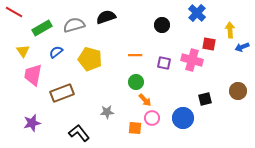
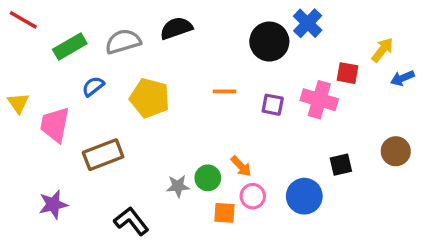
blue cross: (197, 13) -> (308, 23), moved
black circle: (162, 25) -> (269, 42), size x1.5
yellow arrow: (230, 30) -> (382, 50), turned 42
yellow triangle: (23, 51) -> (18, 103), moved
green circle: (136, 82) -> (208, 178), moved

